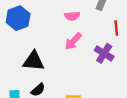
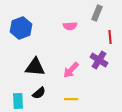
pink arrow: (73, 41) -> (71, 70), moved

